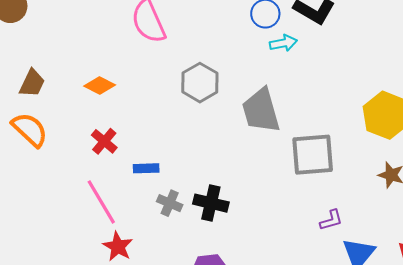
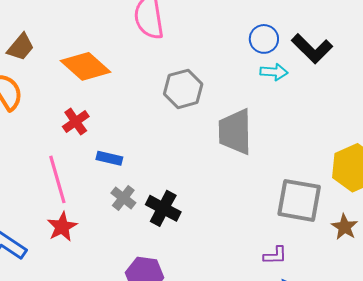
orange diamond: (100, 86) -> (85, 66), size x1.6
gray square: (313, 155) -> (299, 200), moved

